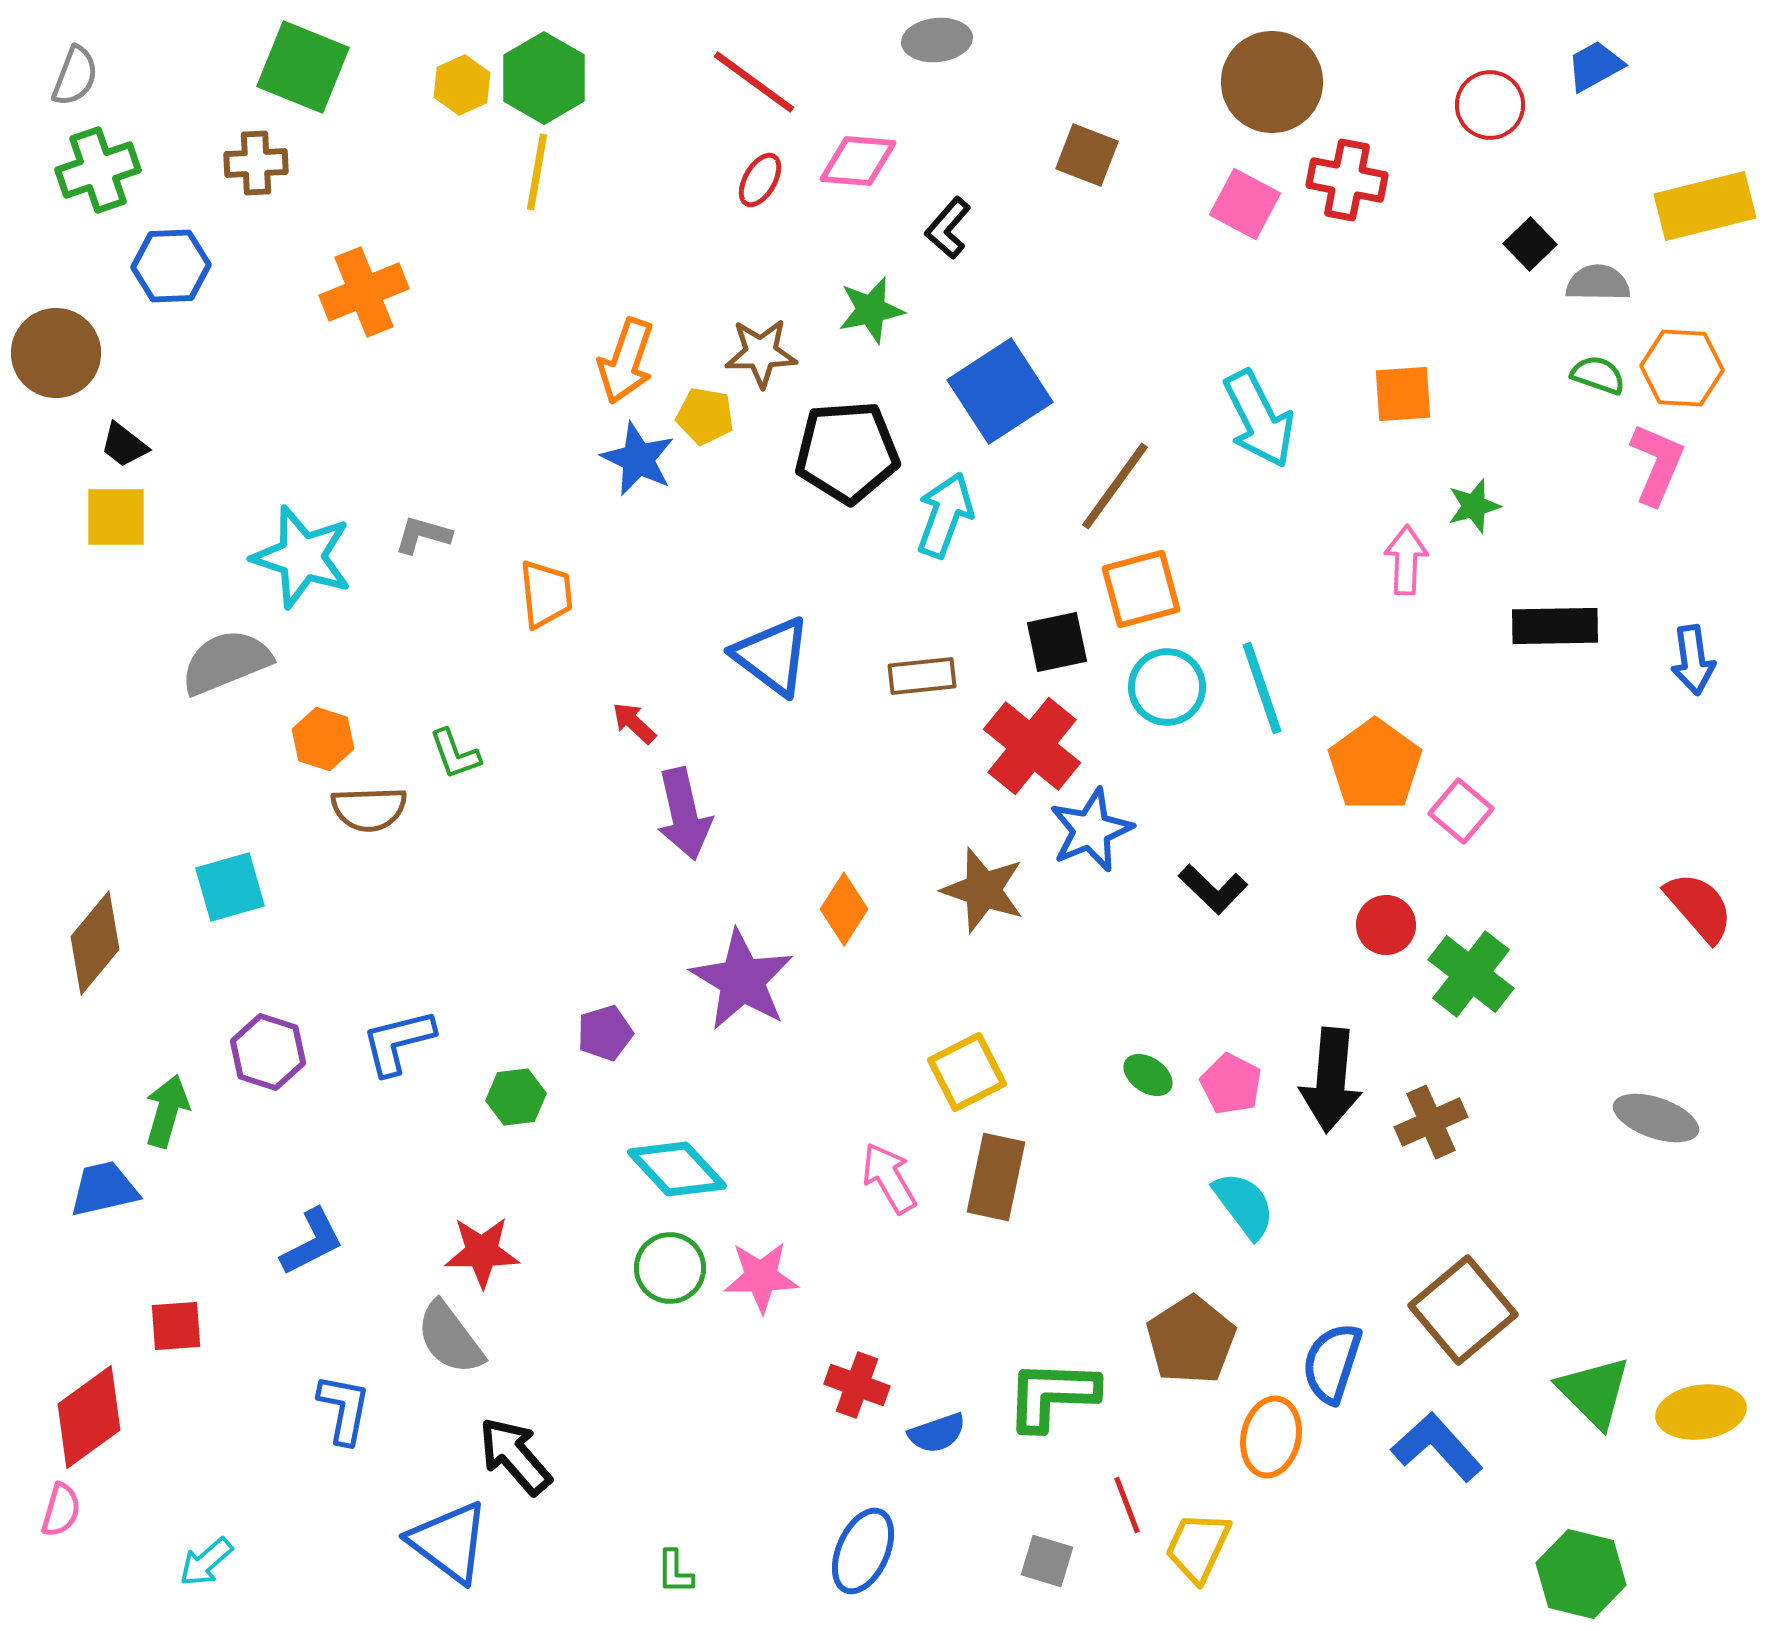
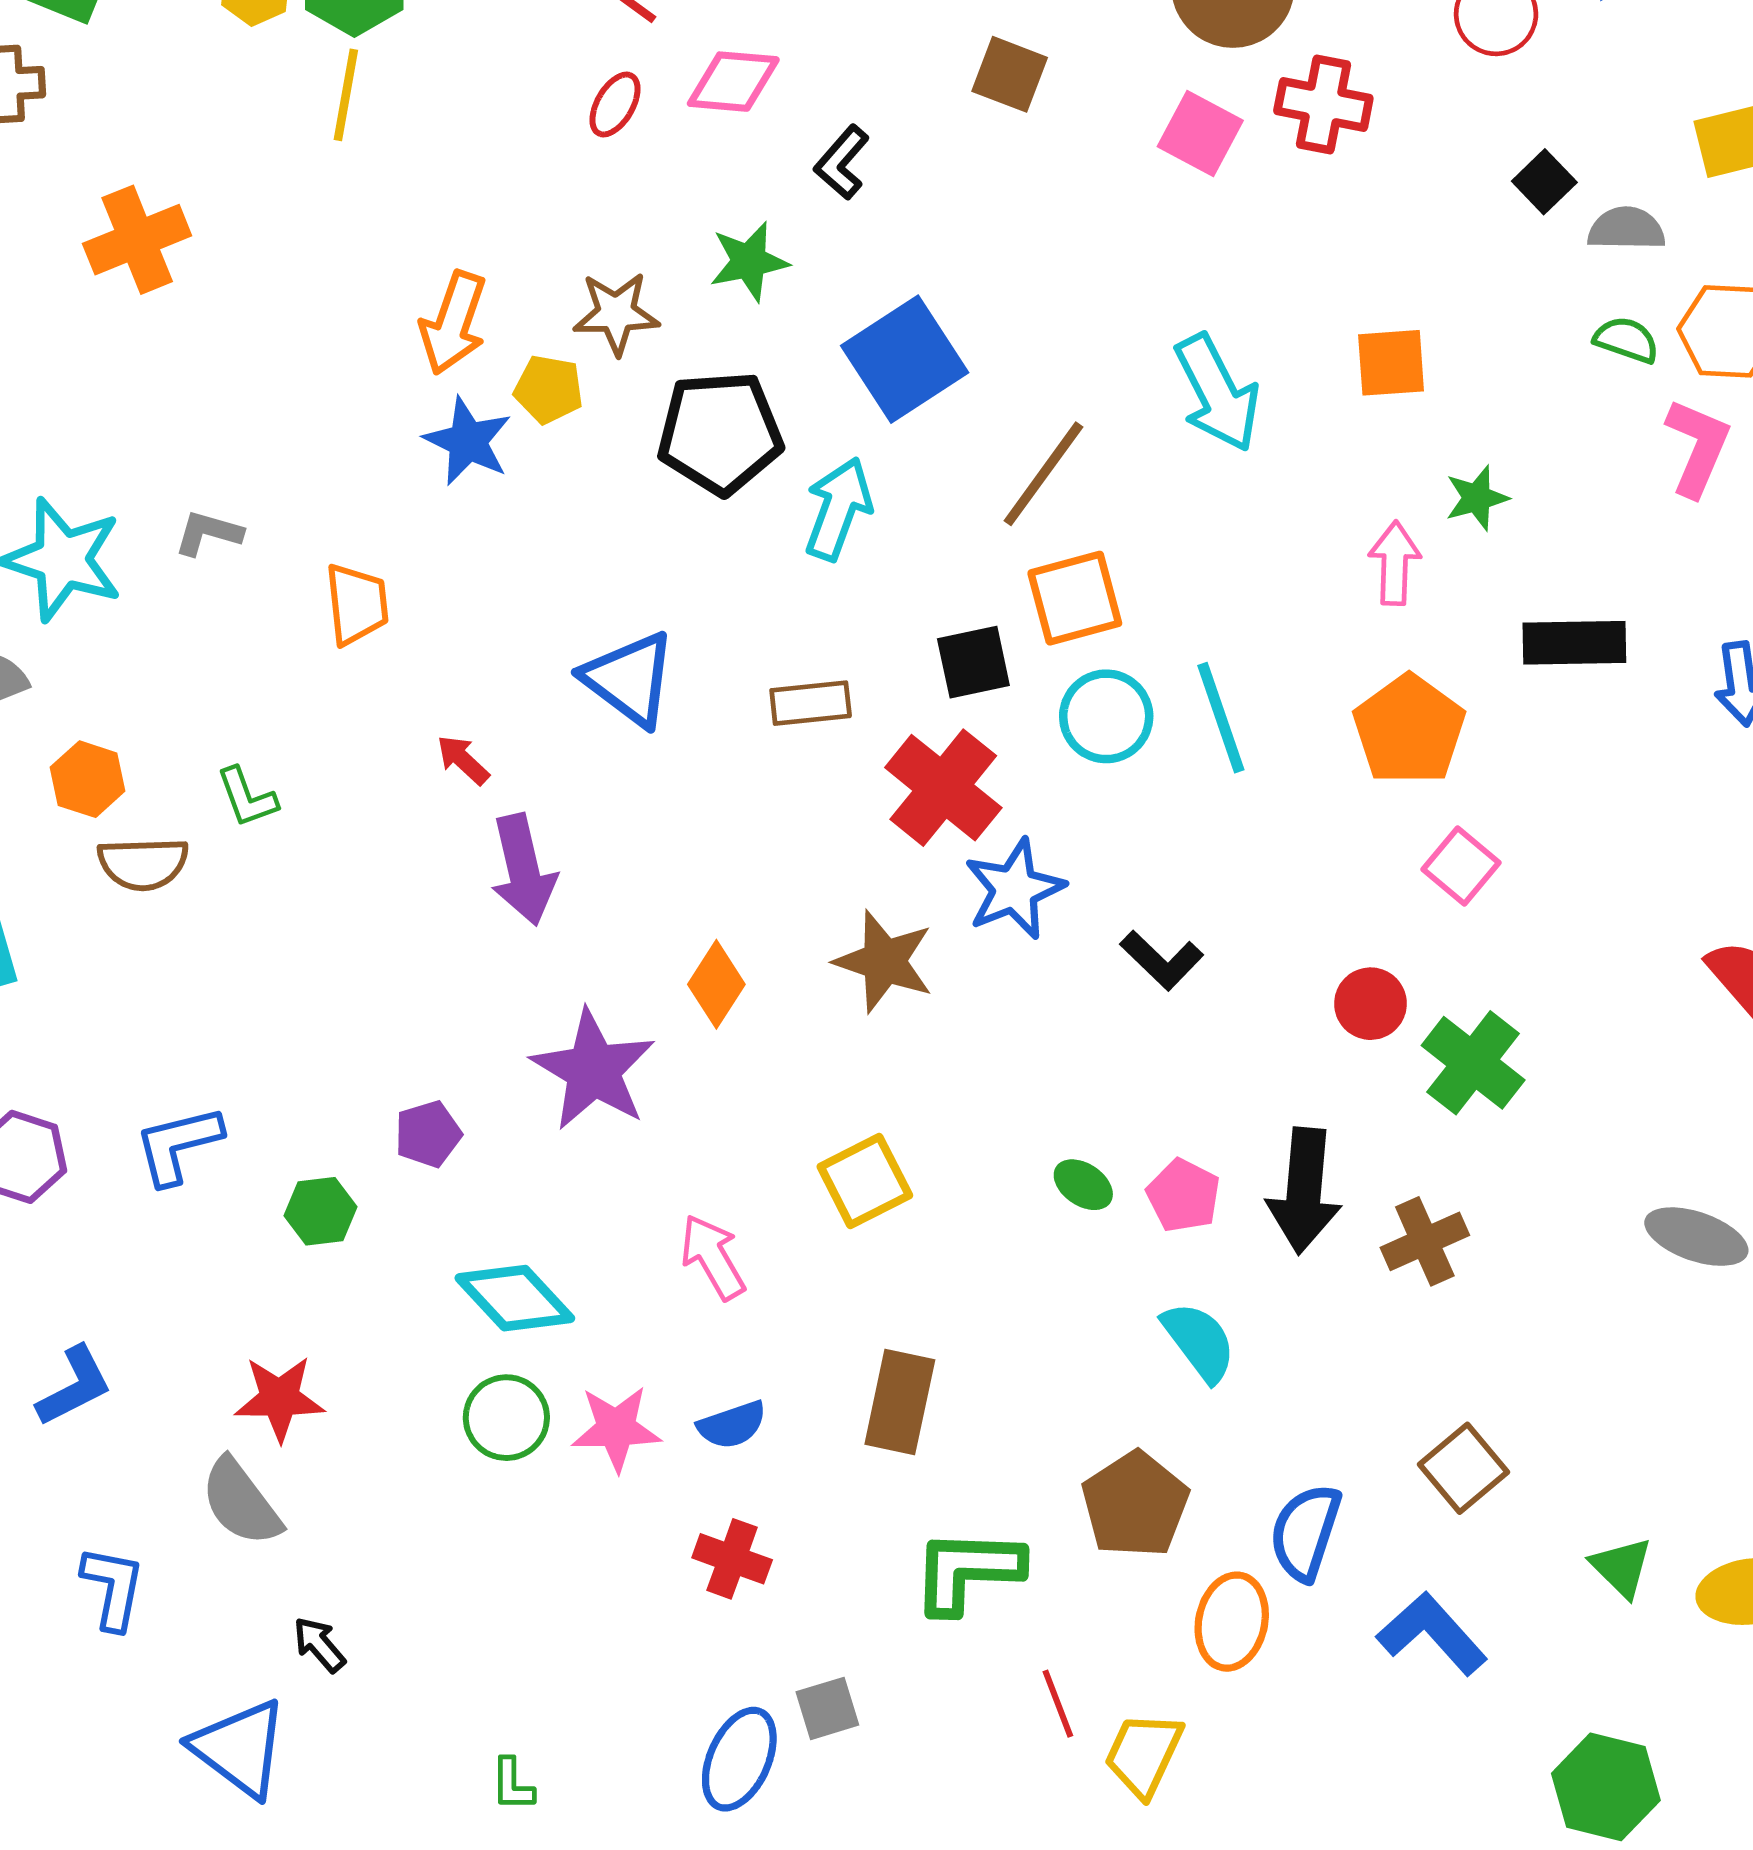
orange pentagon: (1375, 765) -> (1409, 730), moved
brown rectangle: (996, 1177) -> (900, 1402), moved
pink arrow: (889, 1178) -> (713, 1257), moved
brown square: (1463, 1310) -> (1463, 1468), size x0.7
green triangle: (1594, 1392) -> (1622, 1567), size x0.7
blue semicircle: (937, 1433) -> (732, 1425), moved
black arrow: (515, 1456) -> (319, 1645), size x0.6
gray square: (1047, 1561) -> (827, 1708), moved, turned -34

